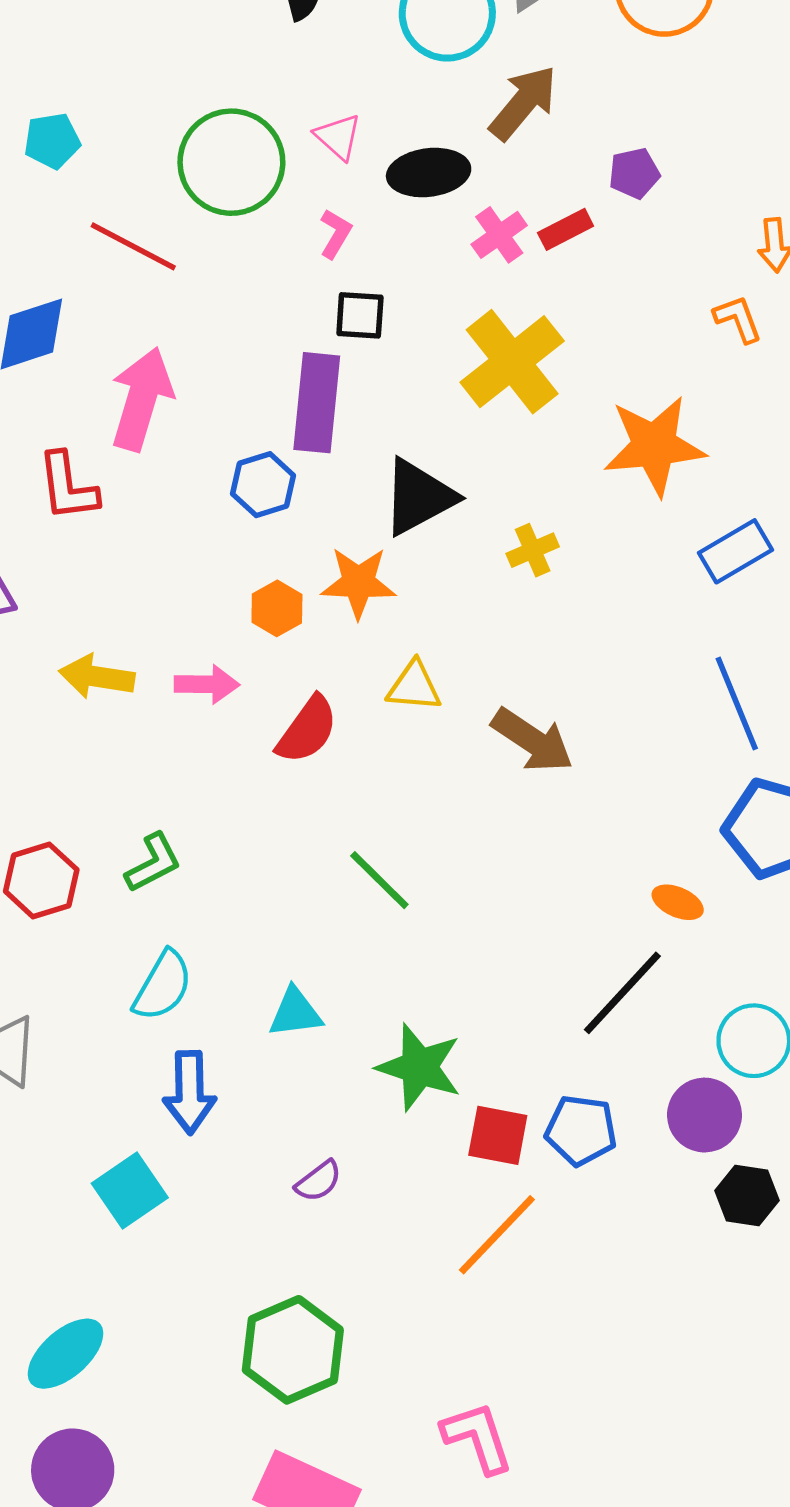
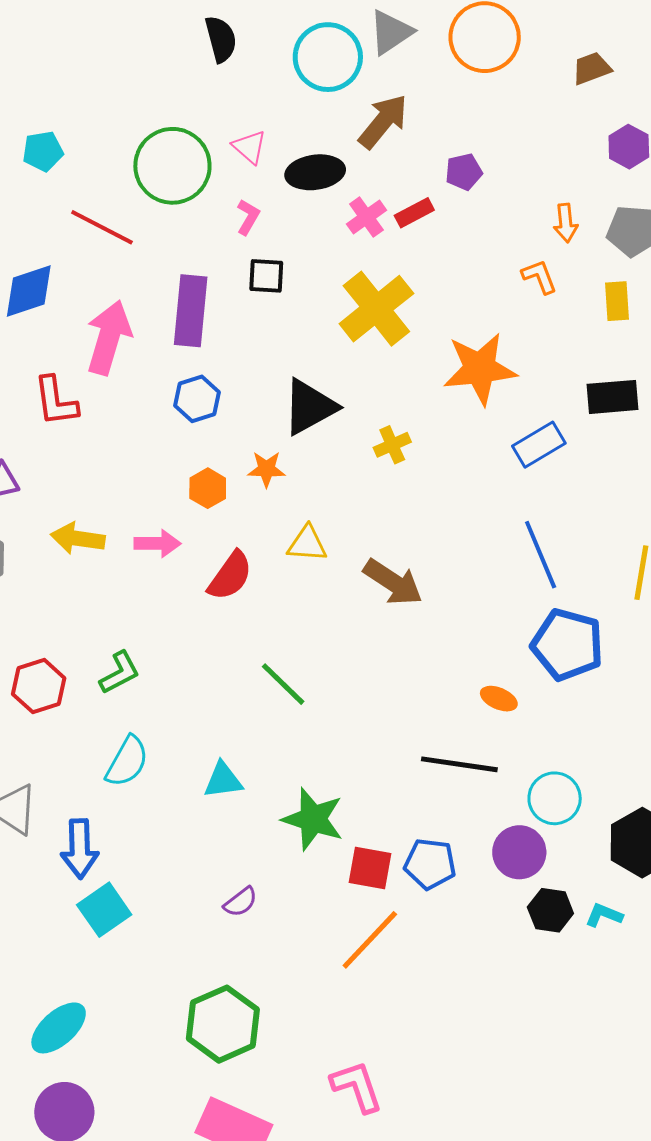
purple rectangle: (317, 403) -> (191, 311), moved
orange star: (358, 583) -> (266, 469), size x0.7
black line: (622, 993) -> (459, 764), turned 56
blue arrow: (190, 1092) -> (80, 849), moved

